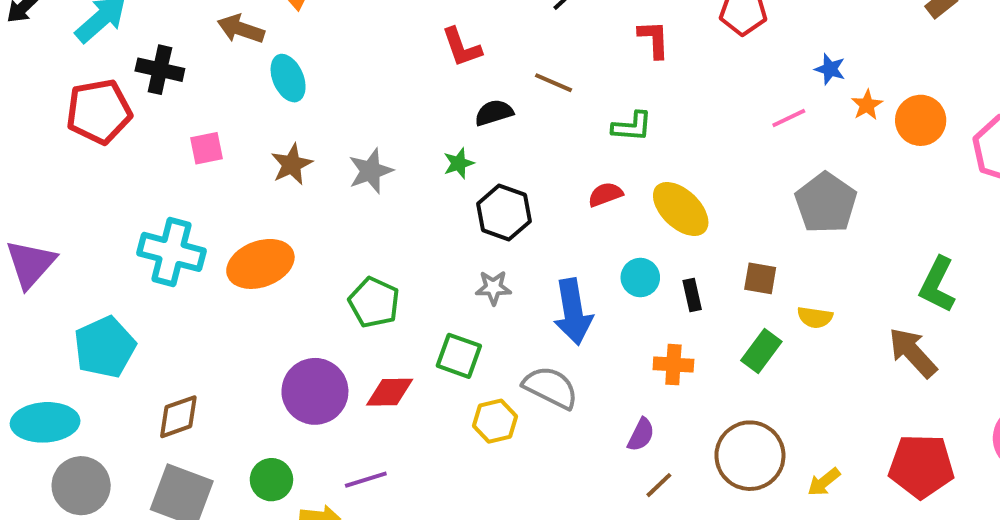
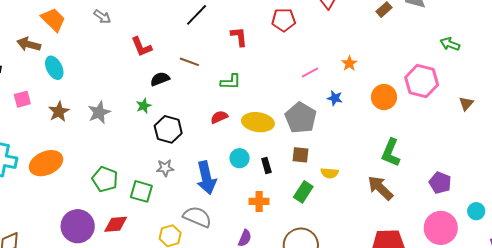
blue star: (830, 69) -> (335, 98), moved
orange circle: (921, 120) -> (384, 97), moved
pink square: (206, 148) -> (22, 99), moved
gray pentagon: (826, 203) -> (301, 118), moved
yellow ellipse: (681, 209) -> (258, 122), turned -32
green square: (459, 356) -> (141, 191), moved

